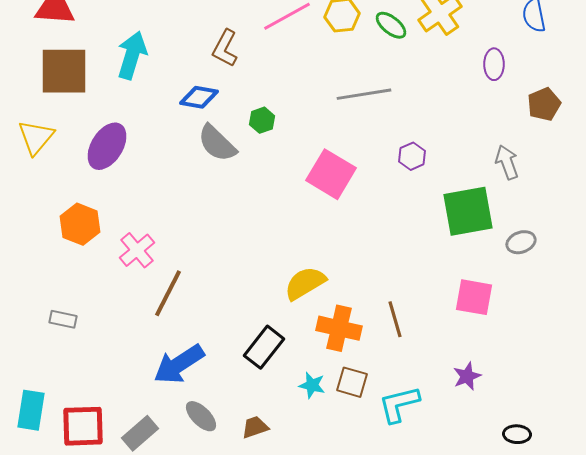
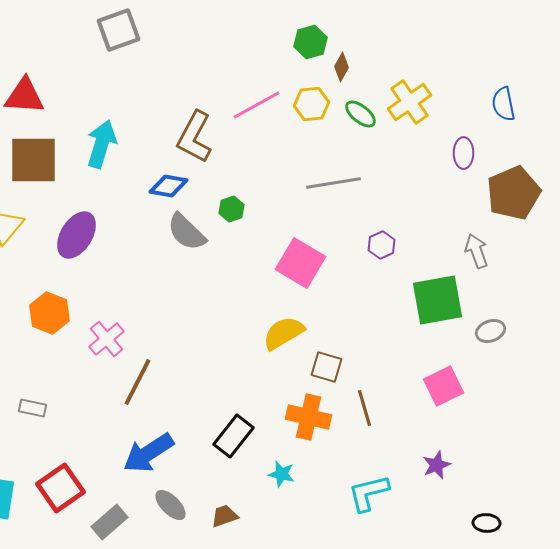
brown L-shape: (225, 48) -> (194, 137), size x1.4
brown pentagon: (544, 104) -> (514, 193), size x1.6
yellow semicircle: (305, 283) -> (284, 333), moved
pink square: (474, 297) -> (444, 386), turned -36
brown square: (352, 382) -> (326, 367), moved
red square: (83, 426) -> (60, 488), moved, turned -33

